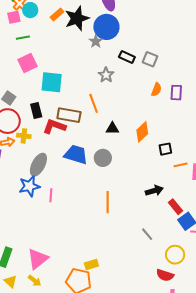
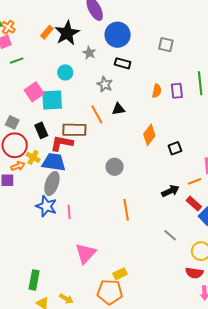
cyan circle: (30, 10) -> (65, 72), moved
blue circle: (106, 27) -> (118, 35), moved
gray square: (150, 59) -> (166, 45), moved
pink square: (28, 63) -> (34, 92), moved
black triangle: (112, 128) -> (118, 109), moved
yellow cross: (24, 136) -> (33, 157), turned 32
blue trapezoid: (76, 155) -> (54, 162), moved
orange line: (181, 165) -> (195, 181), moved
blue star: (29, 186) -> (46, 206), turned -30
pink triangle: (38, 259) -> (86, 253), moved

